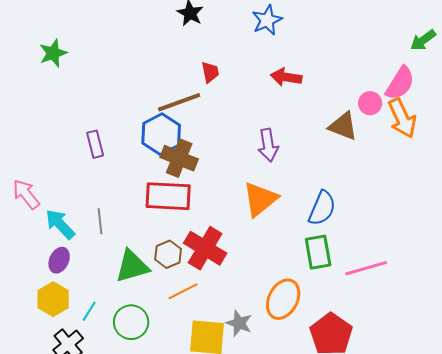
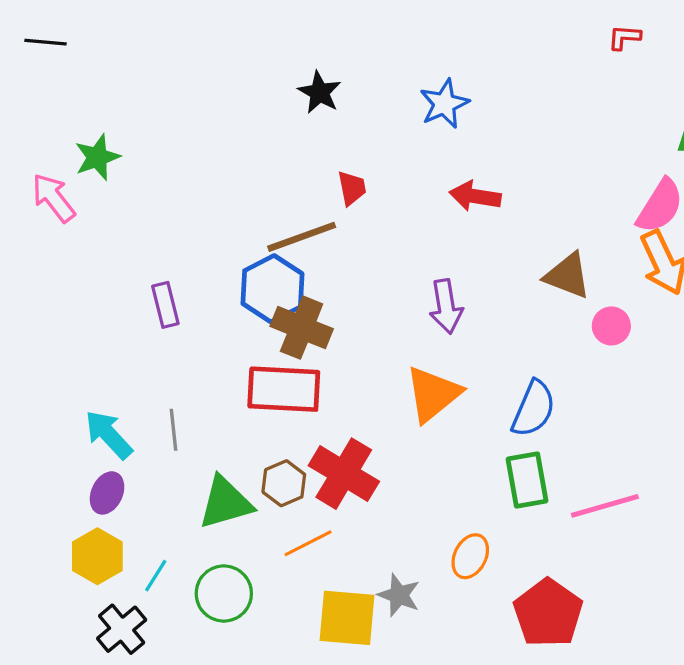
pink circle: (370, 103) -> (611, 326), moved
pink arrow: (26, 194) -> (54, 198), moved
orange ellipse: (283, 299) -> (470, 556), size x0.7

